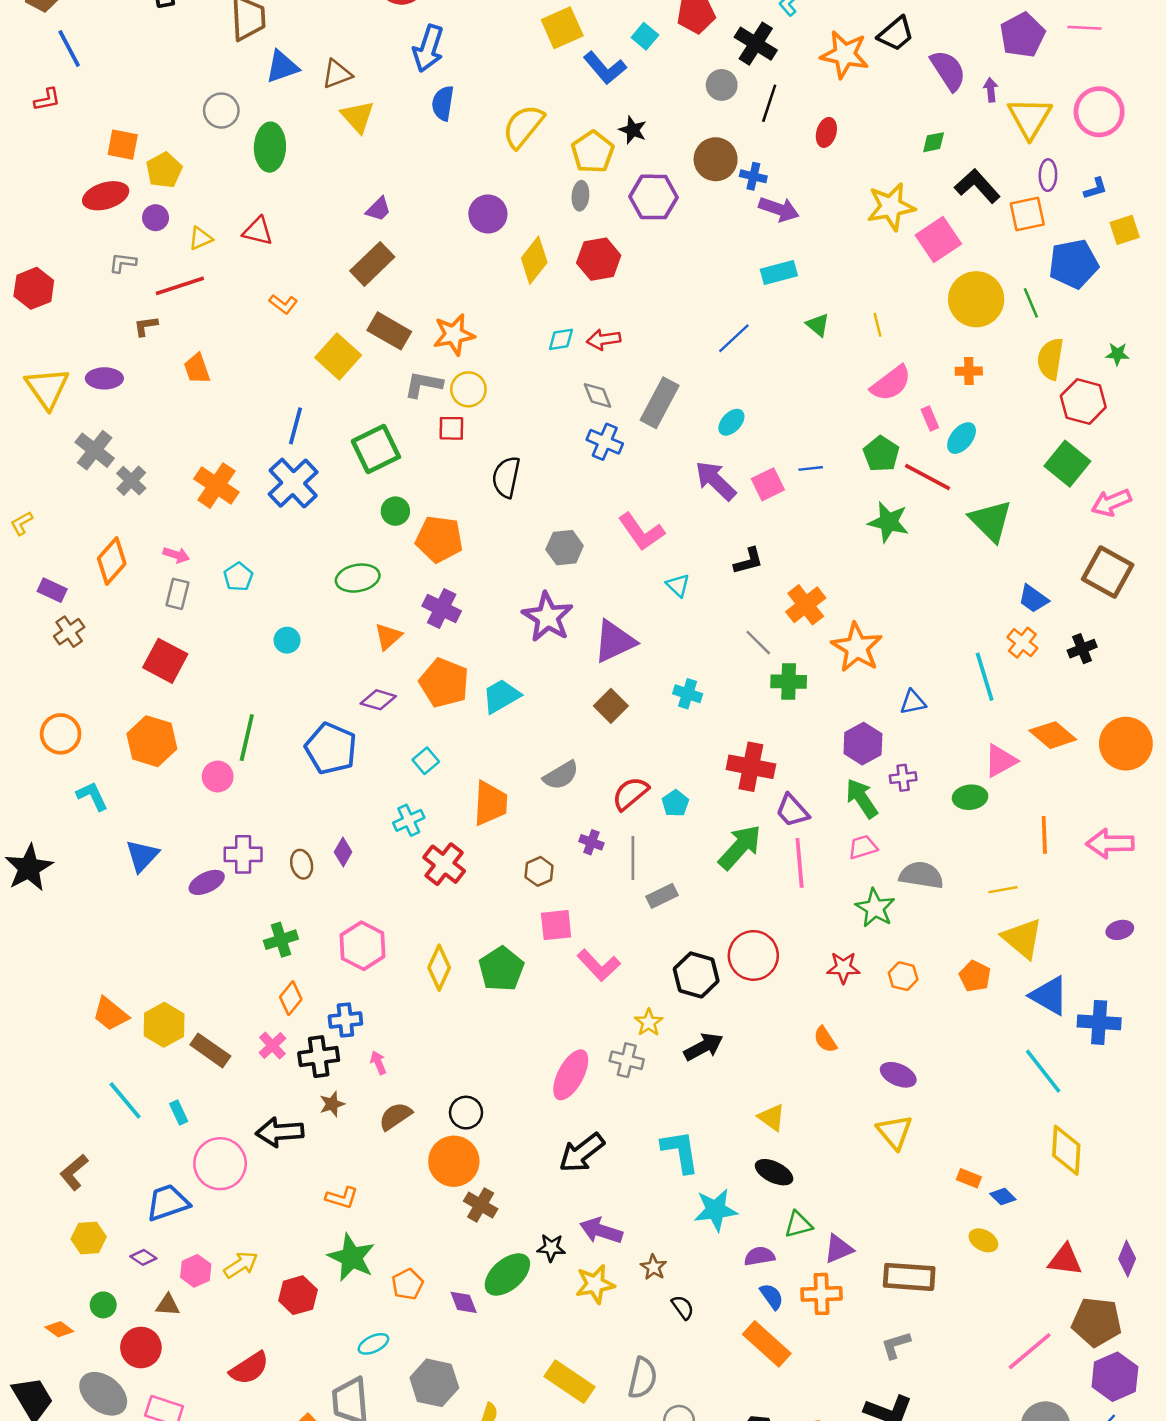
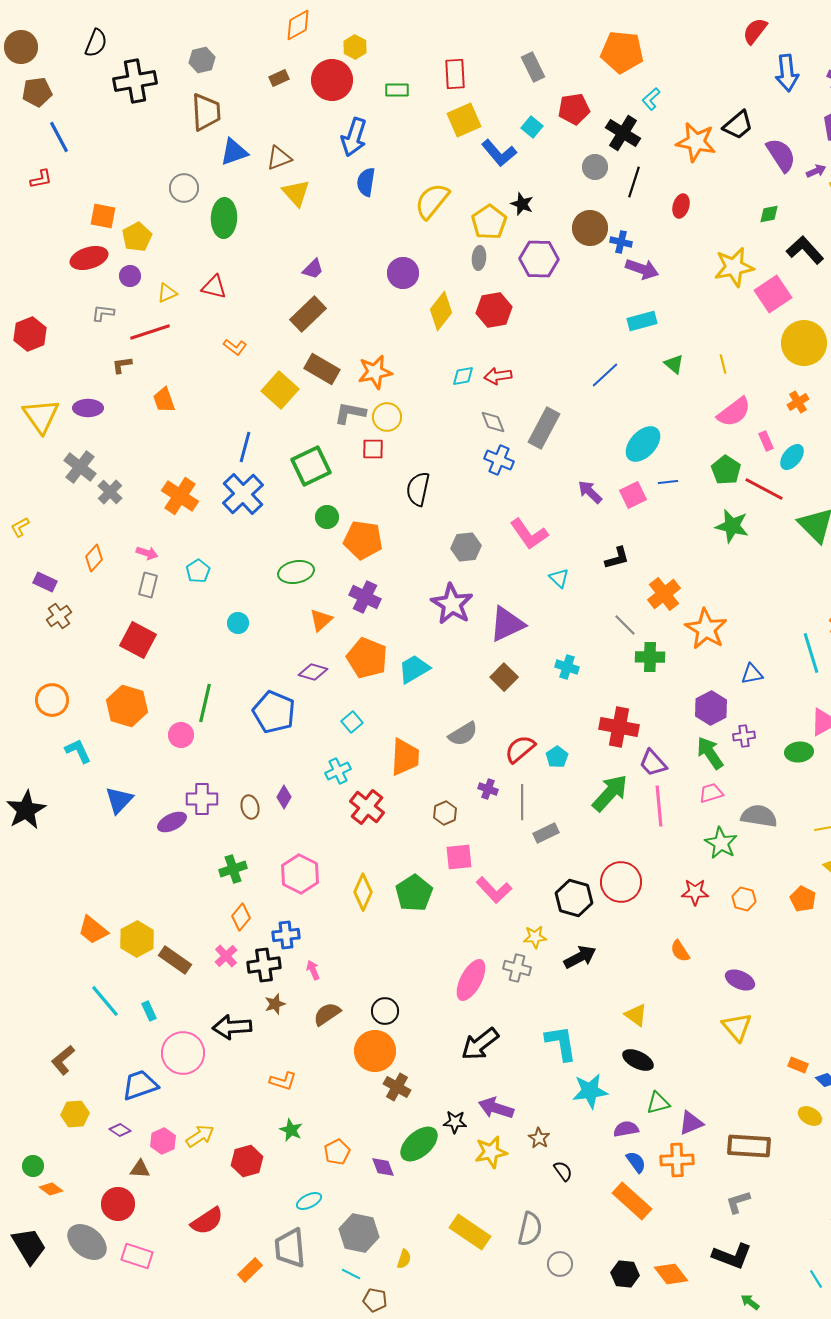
purple arrow: (991, 90) -> (816, 171), turned 72
orange cross: (969, 371) -> (798, 402), turned -30
cyan ellipse: (731, 422) -> (643, 444), moved, size x1.6
purple arrow: (716, 481) -> (590, 492), size x0.7
orange diamond: (112, 561) -> (94, 558), size x0.7
yellow star: (649, 1022) -> (535, 937), turned 30
green star: (352, 1257) -> (291, 1130), size x0.6
green circle: (103, 1305) -> (33, 1166), moved

